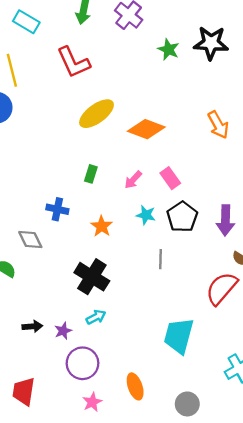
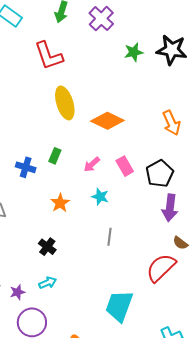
green star: (169, 49) -> (134, 52), turned 30
yellow ellipse: (97, 114) -> (65, 103), turned -76
blue cross: (57, 209) -> (26, 167), moved
black pentagon: (182, 217) -> (160, 174), moved
black cross: (92, 277) -> (47, 247), size x0.6

